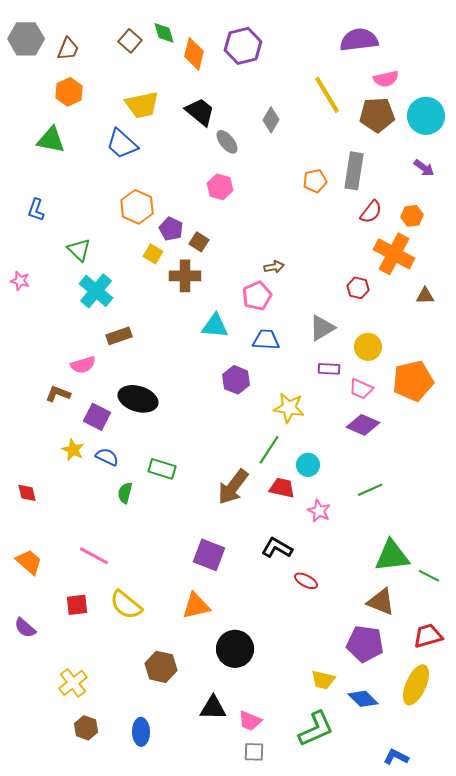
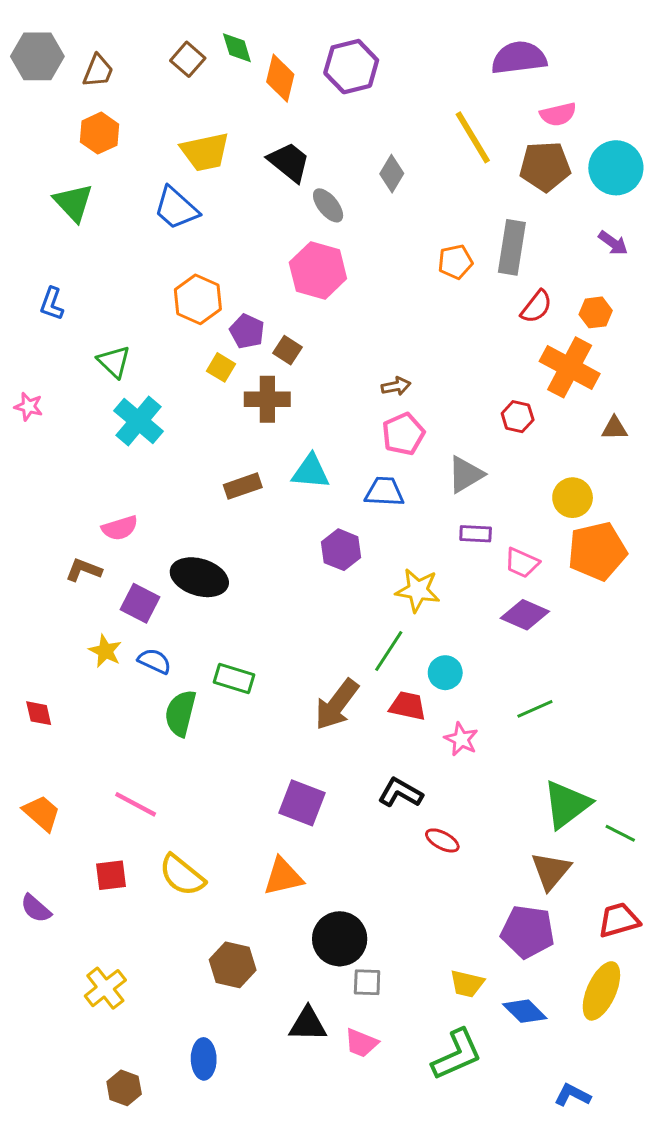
green triangle: (51, 140) -> (73, 203), turned 36
pink hexagon: (220, 187) -> (318, 271), size x1.5
pink pentagon: (257, 296) -> (403, 434), moved
brown rectangle: (119, 336) -> (243, 486), moved
yellow circle: (368, 347) -> (573, 498), moved
green semicircle: (125, 493) -> (181, 713), size x1.5
green triangle: (392, 556) -> (567, 804), turned -30
brown triangle: (381, 602) -> (551, 871), turned 48
brown hexagon: (86, 728) -> (124, 1088), moved
gray square: (254, 752) -> (367, 982), moved

